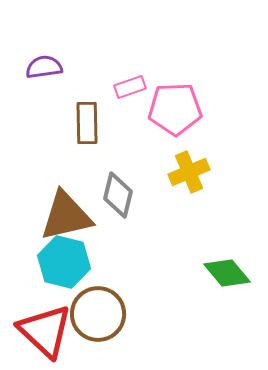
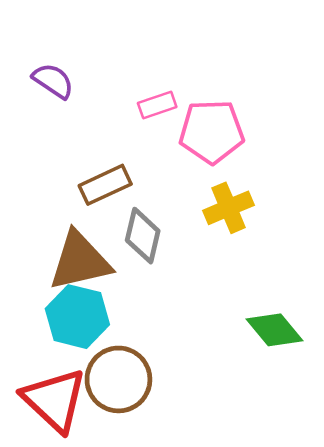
purple semicircle: (44, 67) -> (53, 81), turned 42
brown rectangle: (87, 123) -> (105, 185), moved, turned 66

